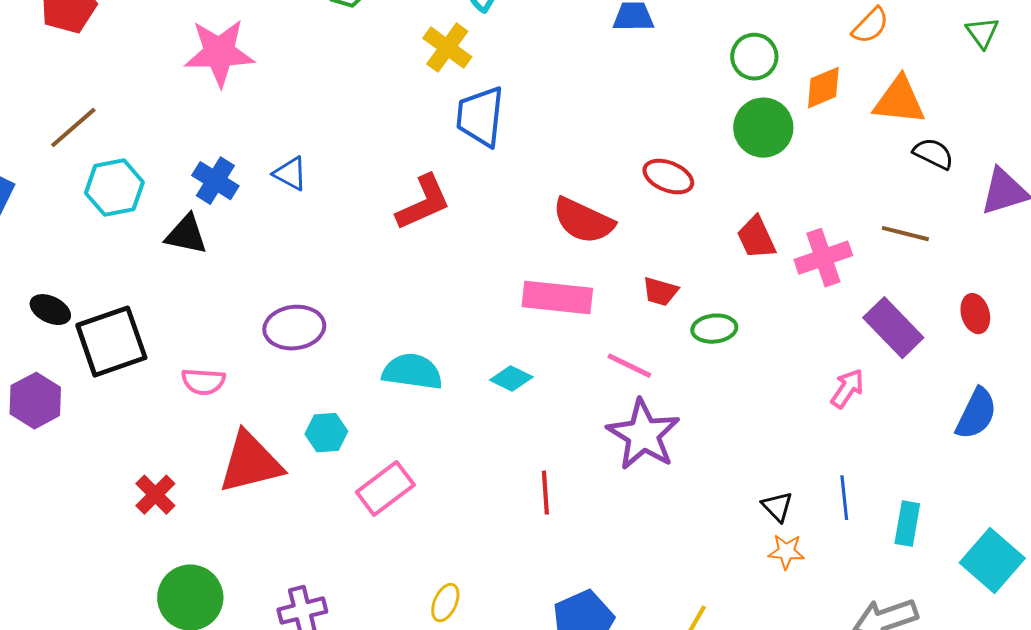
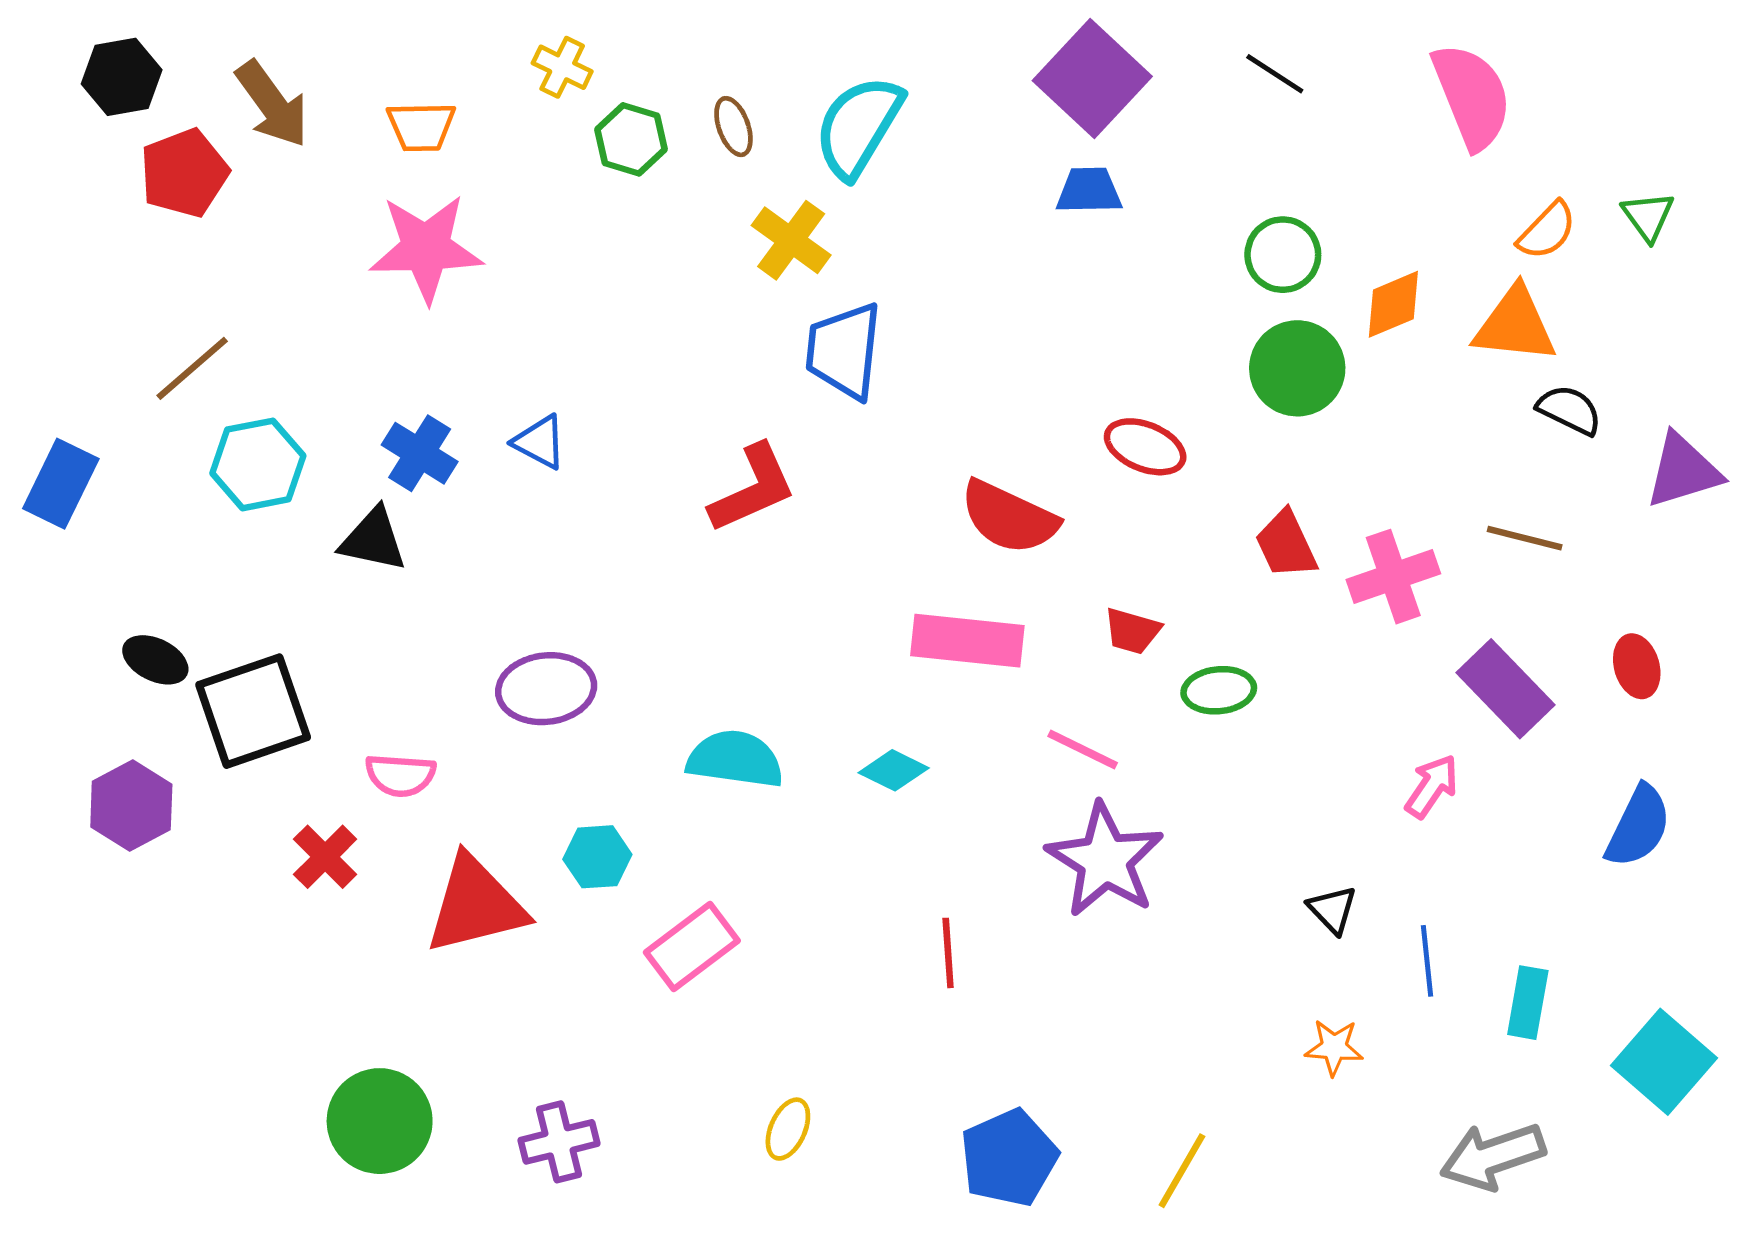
orange semicircle: (870, 26) -> (1547, 231), moved
red cross: (155, 495) -> (325, 857), moved
black triangle: (777, 507) -> (1332, 910), moved

